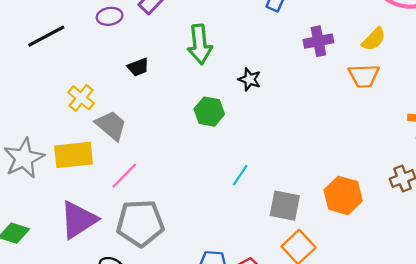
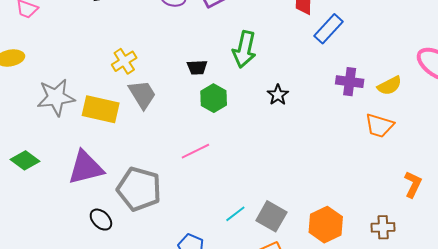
yellow semicircle: (374, 39) -> (390, 86), moved
black trapezoid: (138, 67) -> (197, 67), moved
green hexagon: (209, 112) -> (214, 98), moved
cyan line: (240, 175) -> (235, 214), moved
pink line: (124, 176) -> (195, 151), moved

